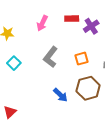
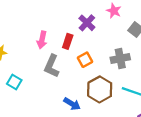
red rectangle: (72, 19) -> (68, 41), moved, turned -56
pink arrow: (42, 23) -> (42, 40), moved

